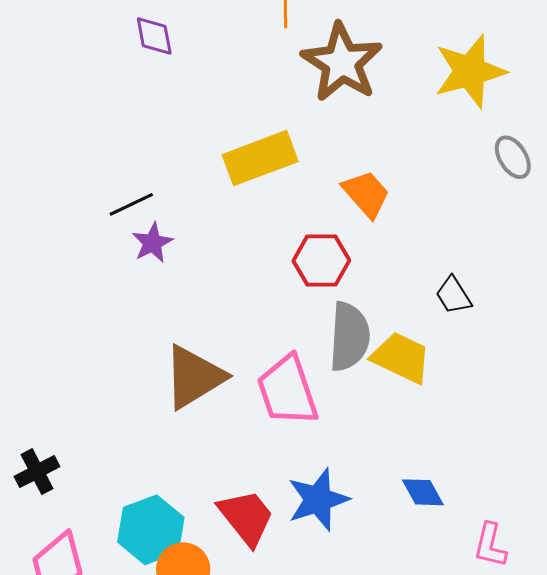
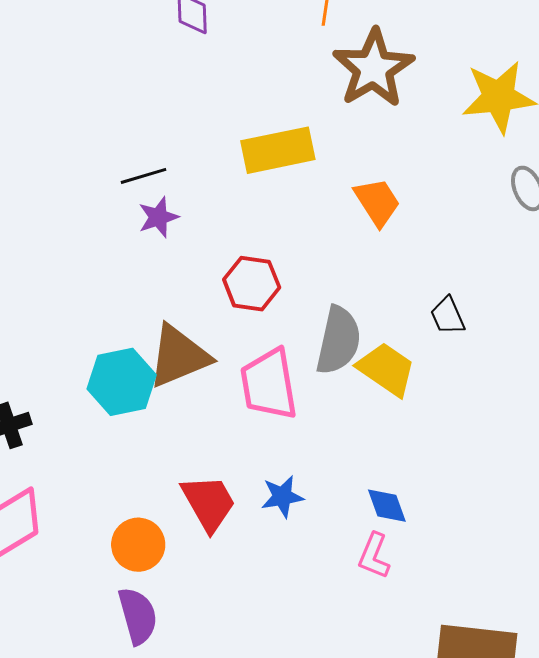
red hexagon: (321, 261) -> (252, 284), moved
blue star: (318, 500) -> (282, 497), size x0.7
cyan hexagon: (151, 530) -> (122, 382), moved
pink L-shape: (490, 545) -> (374, 556), moved

